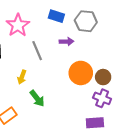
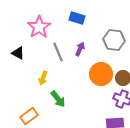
gray hexagon: (86, 21) -> (114, 40), moved
purple arrow: (67, 42) -> (80, 49), moved, turned -64

